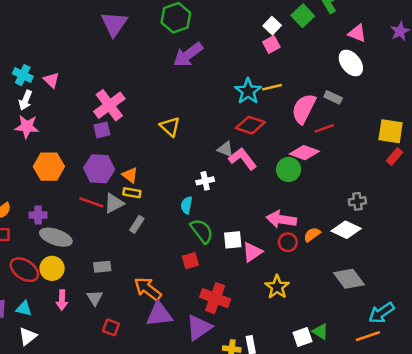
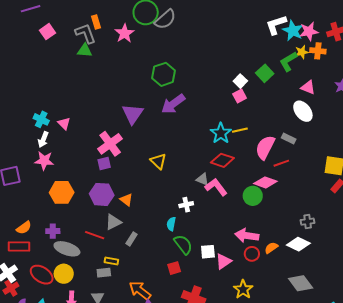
purple triangle: (114, 24) -> (133, 114), moved
yellow rectangle: (132, 193) -> (111, 261), moved
red line: (91, 202) -> (95, 235), moved

